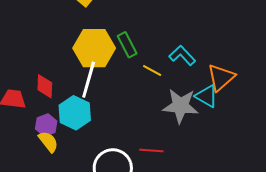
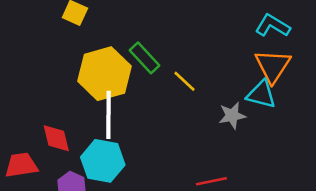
cyan L-shape: (182, 55) -> (273, 26), moved
yellow line: (152, 70) -> (185, 81), turned 30
gray star: (180, 106) -> (232, 115), size x0.6

